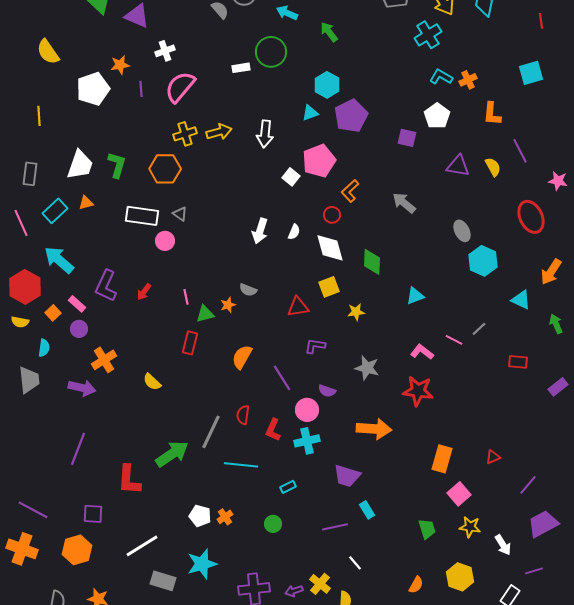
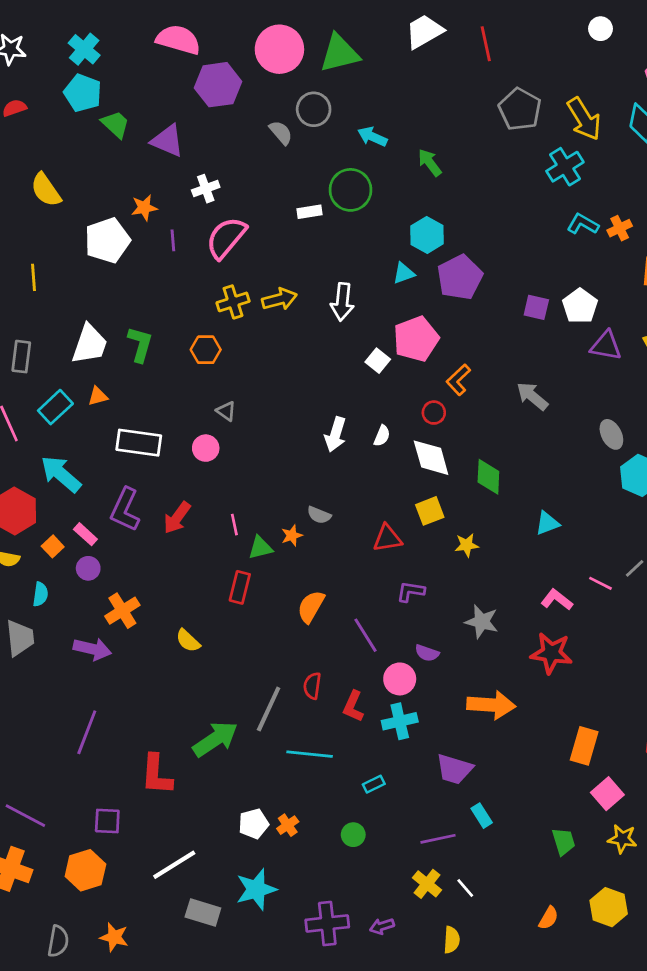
white pentagon: (437, 116) -> (580, 306), moved
orange hexagon: (165, 169) -> (206, 350), size x0.7
white rectangle: (142, 216) -> (139, 443), moved
red arrow: (144, 292) -> (177, 518), size x1.4
white pentagon: (200, 516) -> (254, 824), turned -30
yellow cross: (320, 584) -> (427, 884), moved

